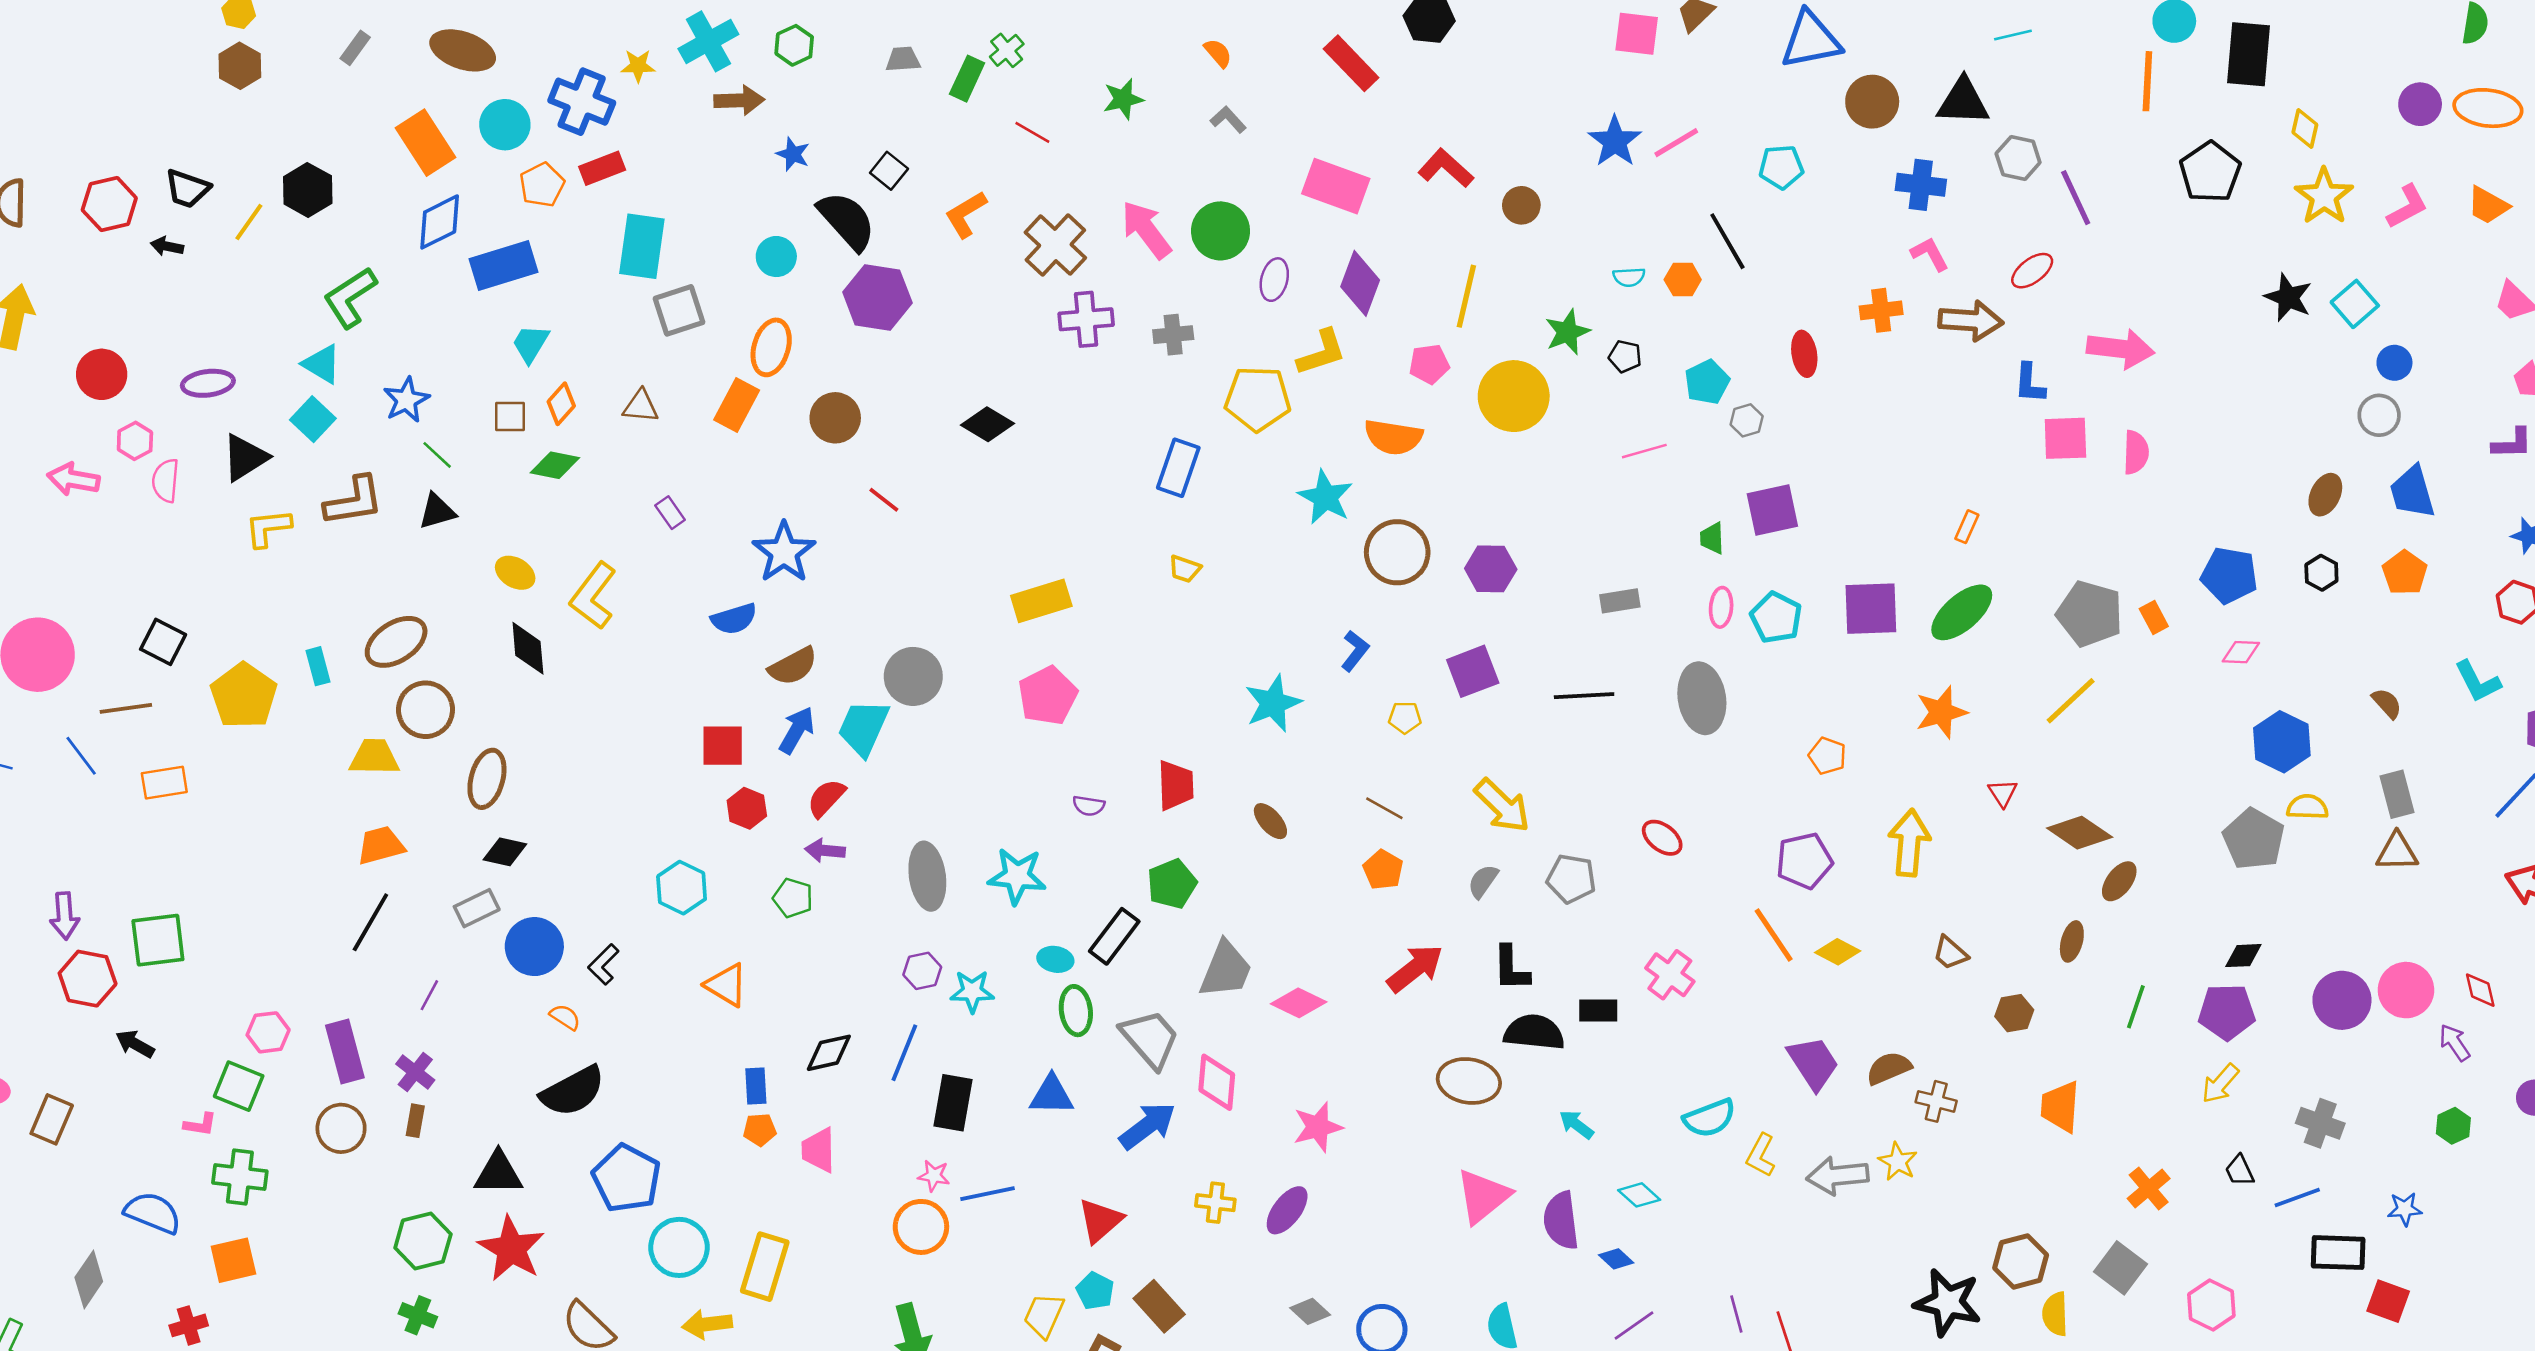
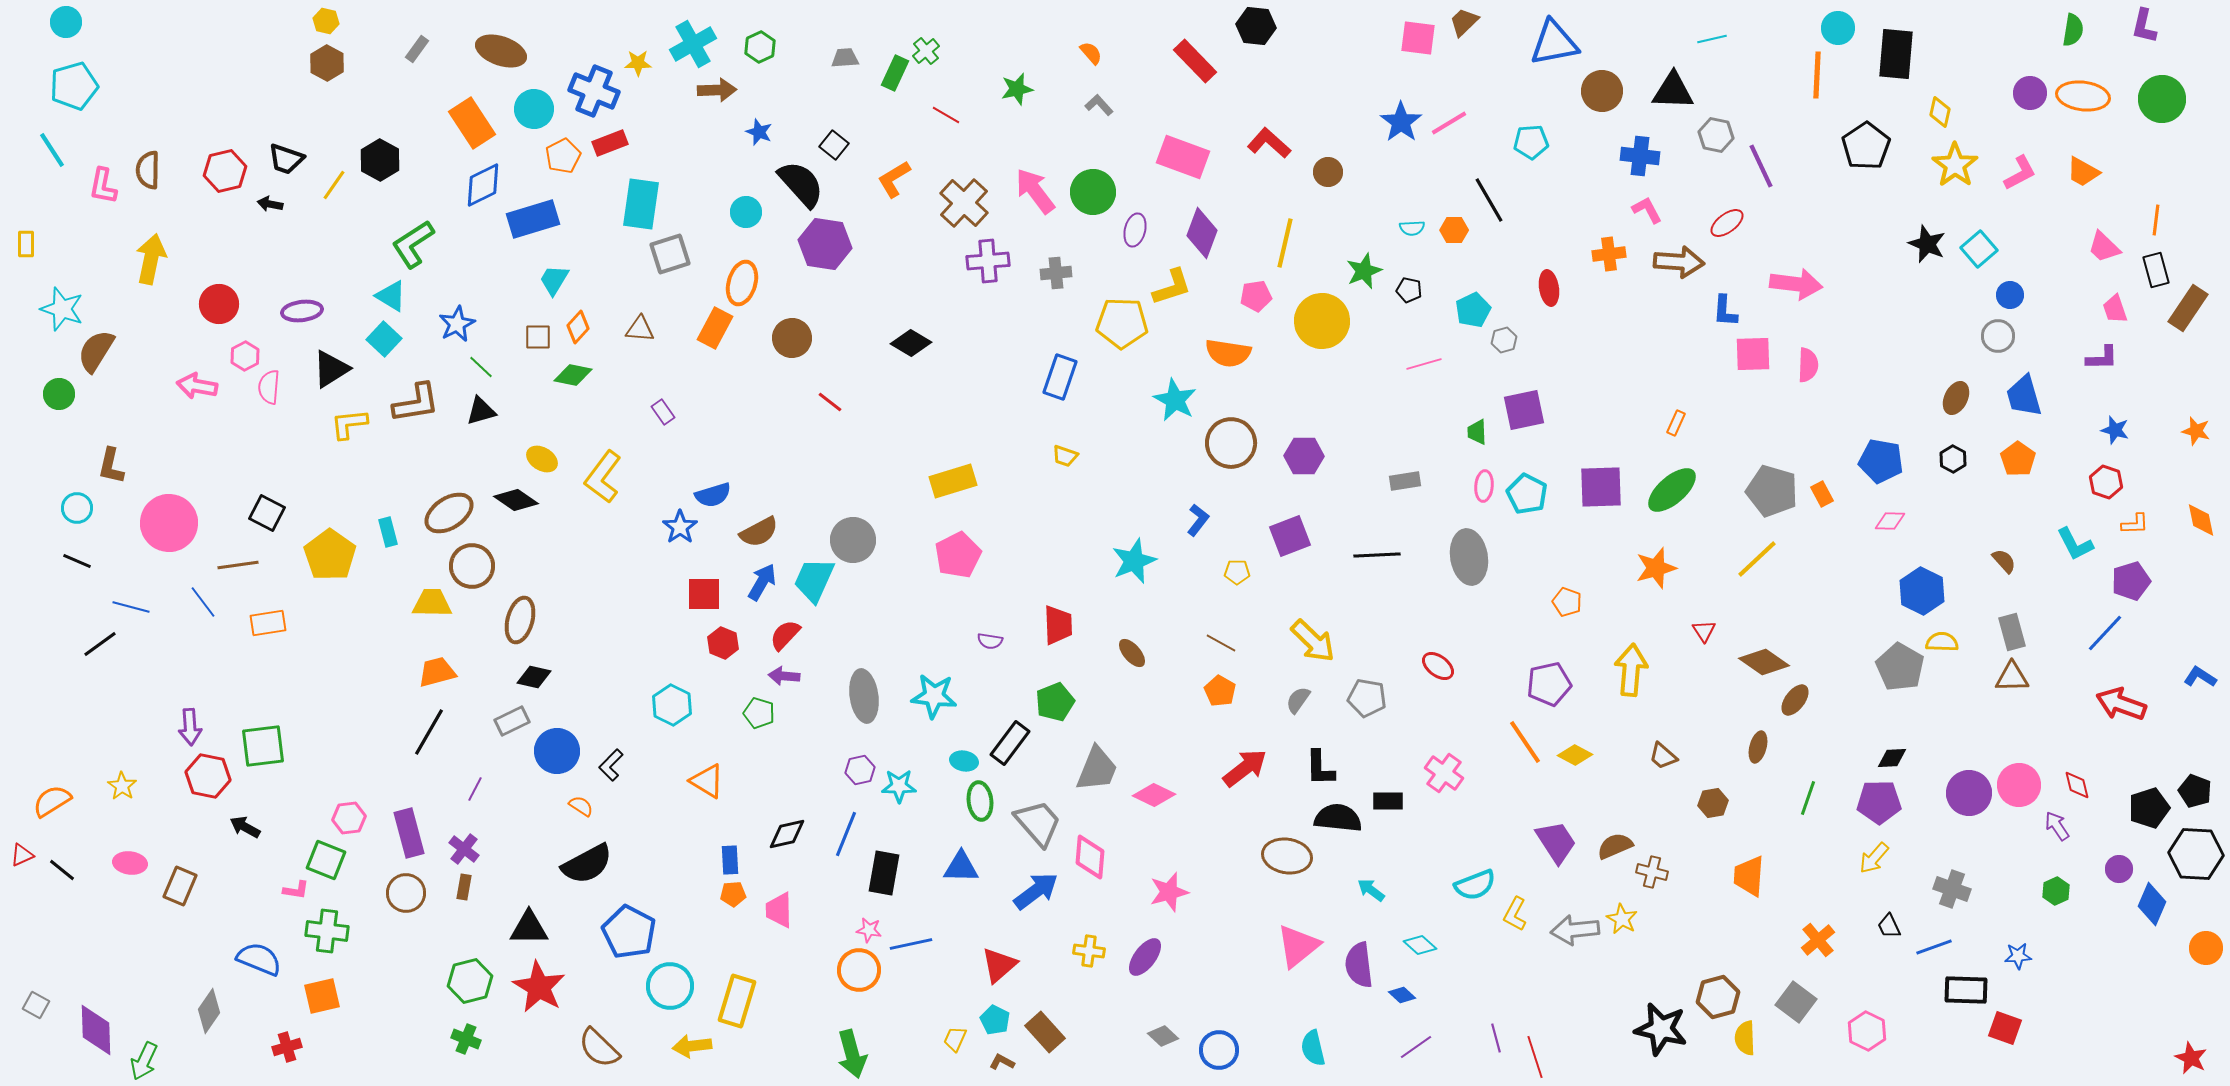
blue star: (784, 552) -> (680, 527), moved, size x0.7
black diamond: (528, 648) -> (516, 500), moved, turned -51
yellow trapezoid: (1044, 1315) -> (955, 1039), size x0.7

